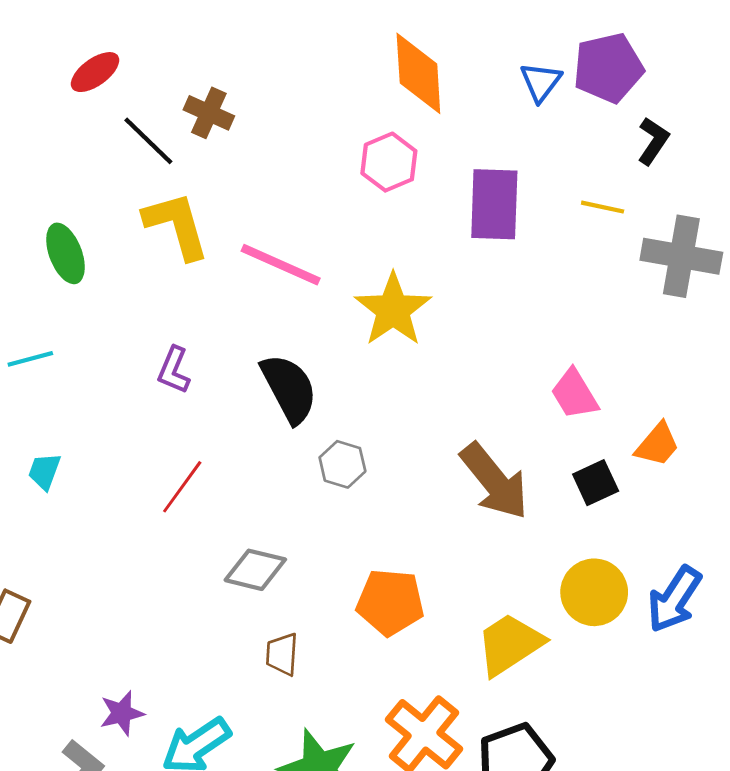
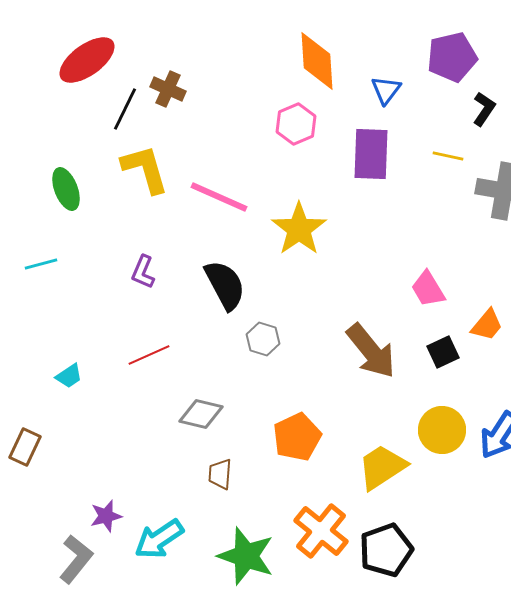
red ellipse: (95, 72) -> (87, 60), size x1.6
blue triangle: (541, 82) -> (386, 90), moved
black line: (148, 141) -> (125, 109), turned 72
cyan trapezoid: (44, 471) -> (69, 376), moved, turned -144
red line: (182, 487) -> (149, 355), turned 30
orange pentagon: (390, 602) -> (297, 437), turned -30

